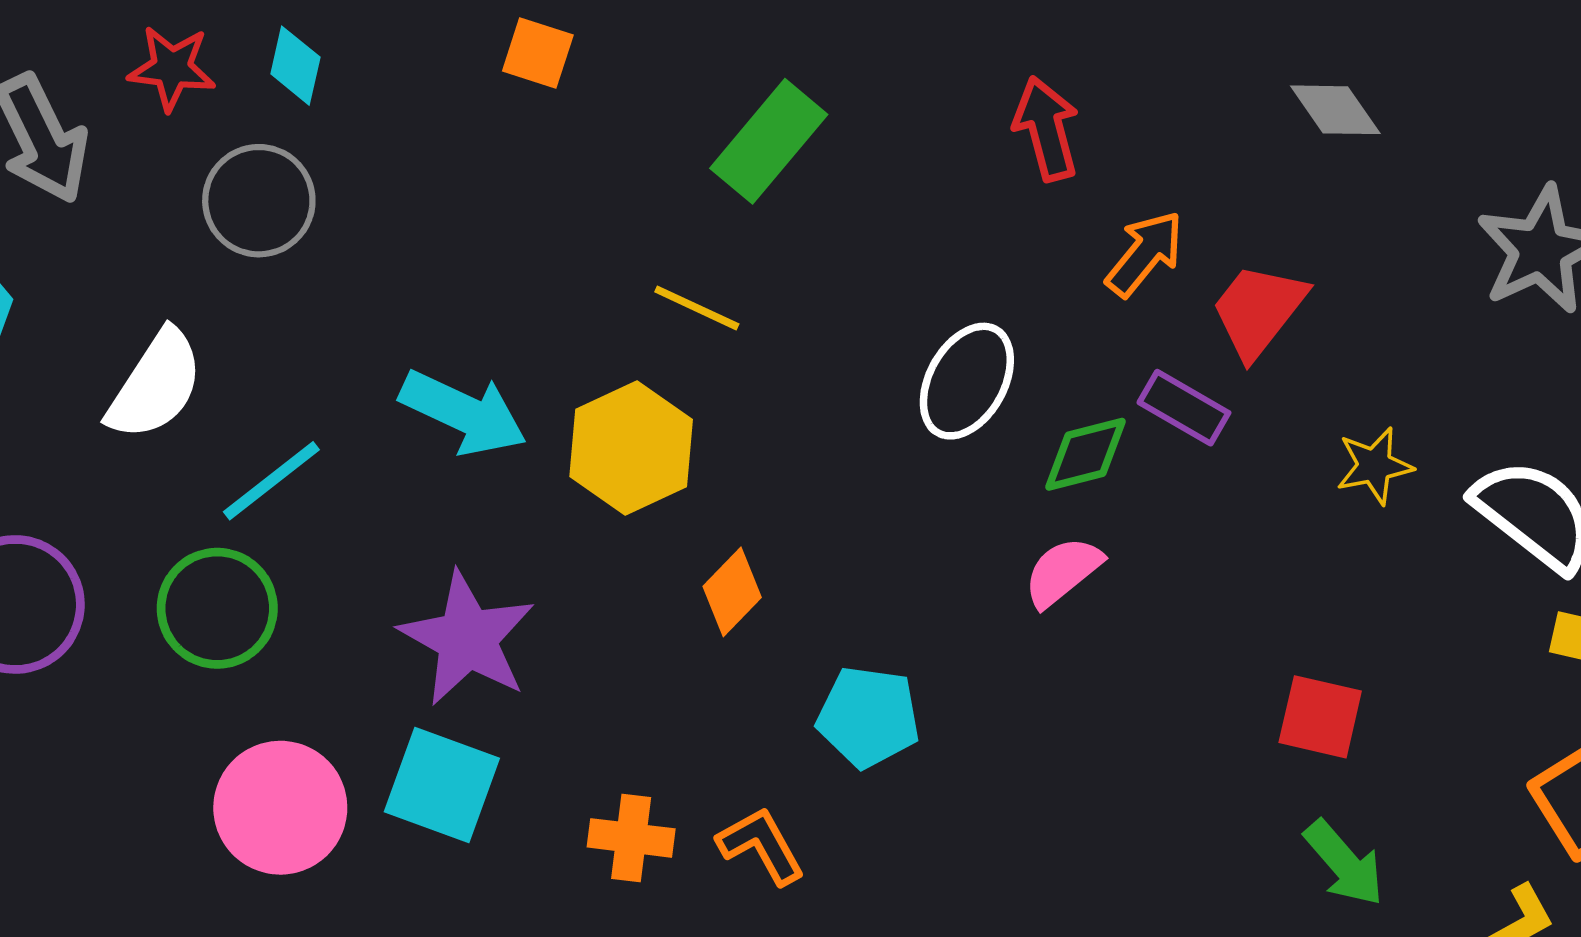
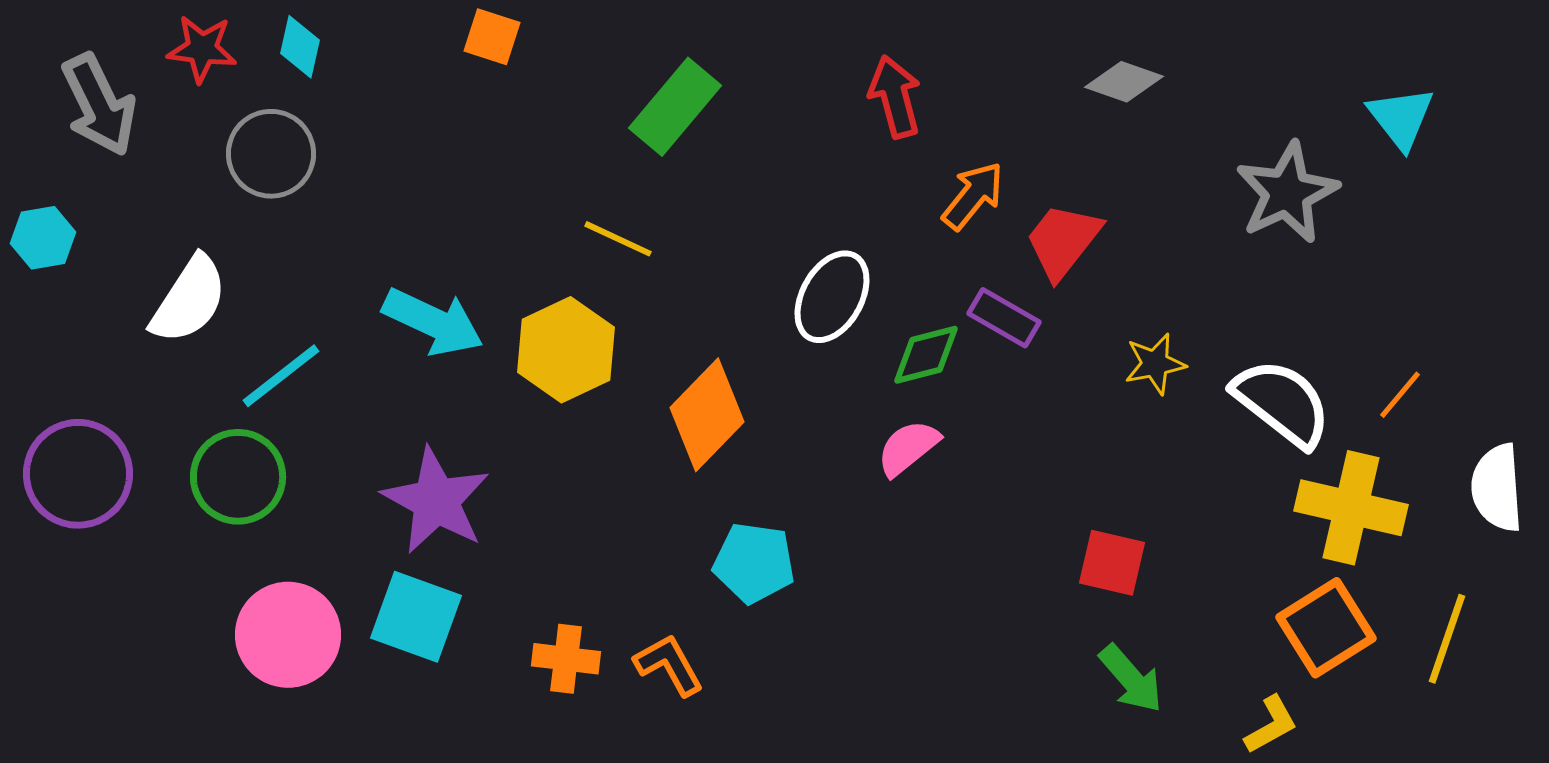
gray diamond: (1335, 110) -> (1124, 82), turned -36
orange diamond: (732, 592) -> (707, 415), moved, size x1.6

